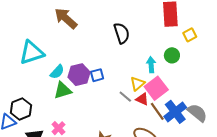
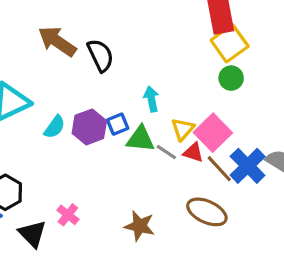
black semicircle: (122, 33) -> (100, 55), moved
yellow square: (190, 35) -> (230, 43), moved, size x1.6
cyan arrow: (151, 65) -> (151, 99), moved
green triangle: (63, 90) -> (140, 139), moved, turned 30

